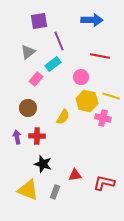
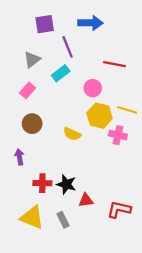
blue arrow: (92, 20) -> (90, 23), moved
pink rectangle: (36, 79) -> (27, 90), moved
yellow semicircle: (63, 117) -> (72, 134), turned 84
red cross: (37, 136) -> (42, 183), moved
black star: (43, 164) -> (66, 184), moved
gray rectangle: (55, 192) -> (63, 220), turned -48

